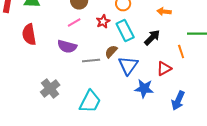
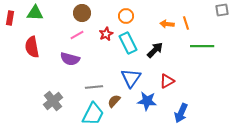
brown semicircle: (111, 52) -> (114, 101), moved
orange line: (181, 52) -> (186, 23), moved
gray line: (91, 60) -> (94, 87), moved

